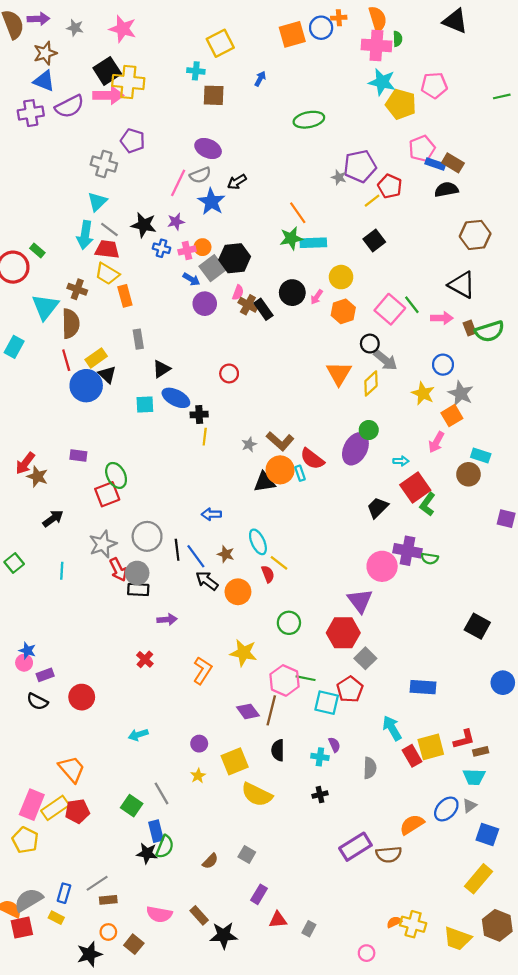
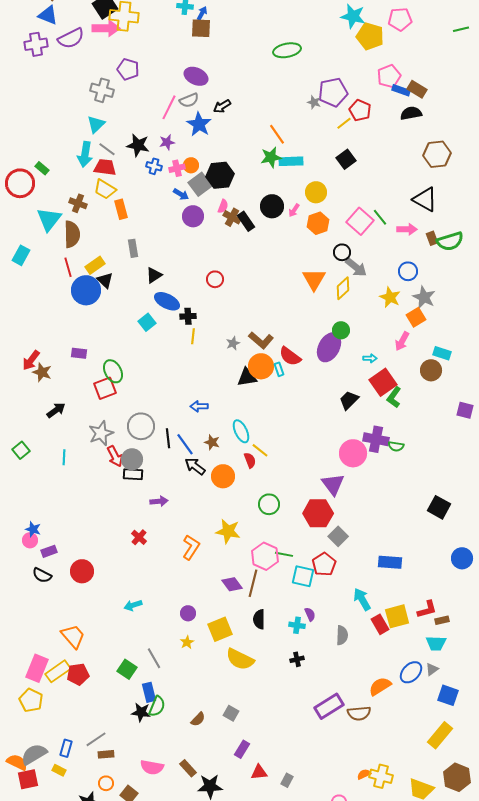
blue arrow: (260, 79) -> (202, 13), moved
cyan square: (145, 404) -> (147, 322), moved, turned -36

